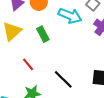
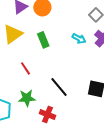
cyan arrow: (70, 16) -> (79, 39), moved, size x0.6

